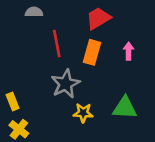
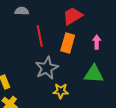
green triangle: (125, 108) -> (94, 74), moved

